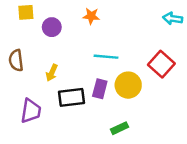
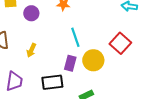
cyan line: (106, 57) -> (75, 37), turned 66
black rectangle: (71, 97) -> (52, 82), moved

